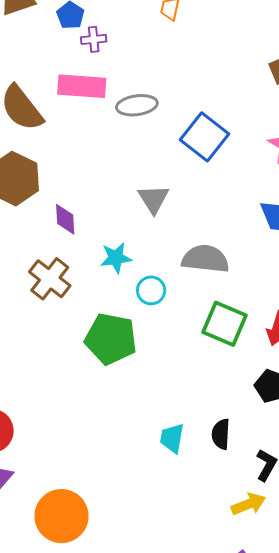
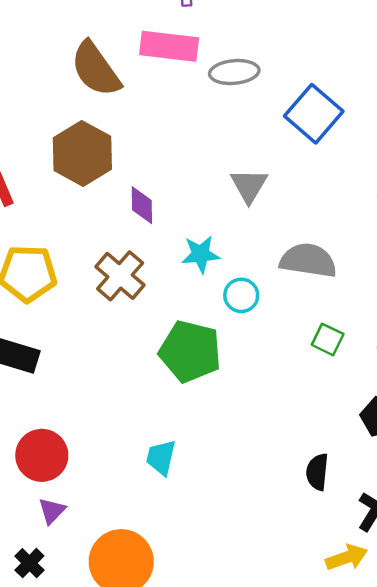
green square: (225, 324) -> (328, 339), size x0.6
cyan trapezoid: (172, 438) -> (161, 457), moved

